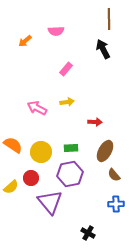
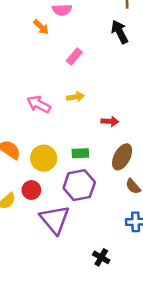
orange arrow: (25, 41) -> (41, 27), moved, turned -96

